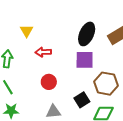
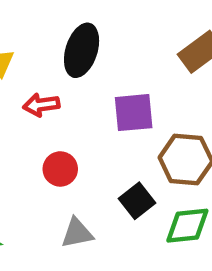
black ellipse: (87, 34) -> (82, 50), moved

